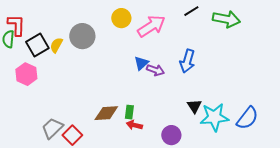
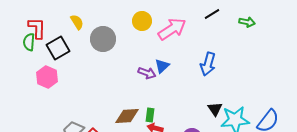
green arrow: (226, 19) -> (247, 22), size x0.6
yellow semicircle: (56, 45) -> (77, 22), moved, turned 119
purple arrow: (155, 70) -> (147, 73), moved

